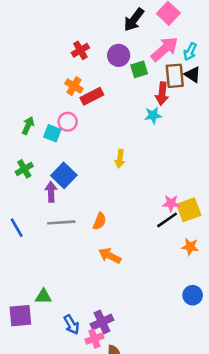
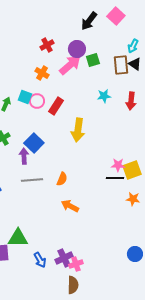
pink arrow: (165, 49) -> (70, 65), moved
red arrow: (162, 94) -> (131, 101), moved
red rectangle: (92, 96) -> (56, 106), moved, turned -30
cyan square: (52, 133) -> (25, 97), moved
yellow arrow: (120, 159) -> (78, 130), size x1.6
black line: (167, 220) -> (115, 178), turned 36
blue circle: (193, 295) -> (135, 254), moved
green triangle: (43, 296) -> (18, 238), size x1.5
pink cross: (94, 339) -> (76, 264), moved

